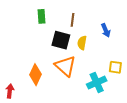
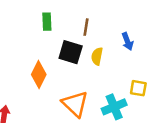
orange triangle: (65, 66) -> (75, 104), moved
orange diamond: (36, 75) -> (39, 75), moved

